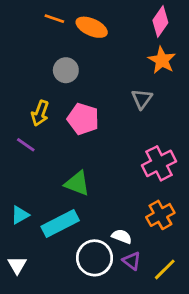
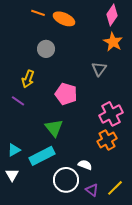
pink pentagon: (83, 119) -> (66, 94), moved
green triangle: (77, 183) -> (54, 128), turned 30
orange cross: (160, 215) -> (107, 140), moved
purple triangle: (132, 261) -> (92, 190), moved
white triangle: (17, 265) -> (12, 175), moved

